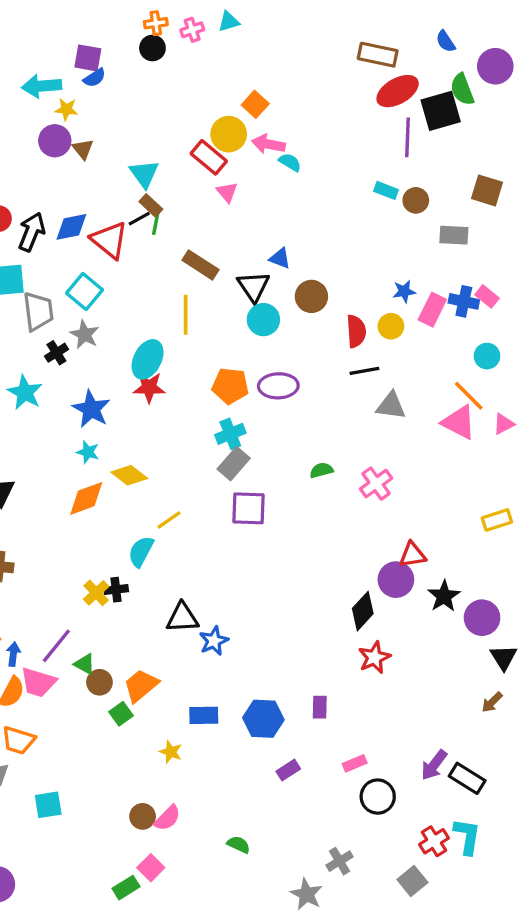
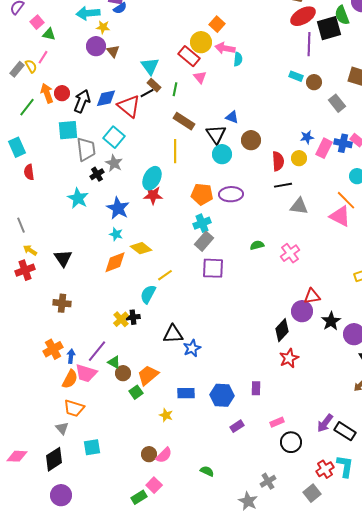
cyan semicircle: (290, 162) -> (238, 59), turned 64
green line: (156, 224) -> (175, 89), moved
gray rectangle: (454, 235) -> (337, 103), turned 48

